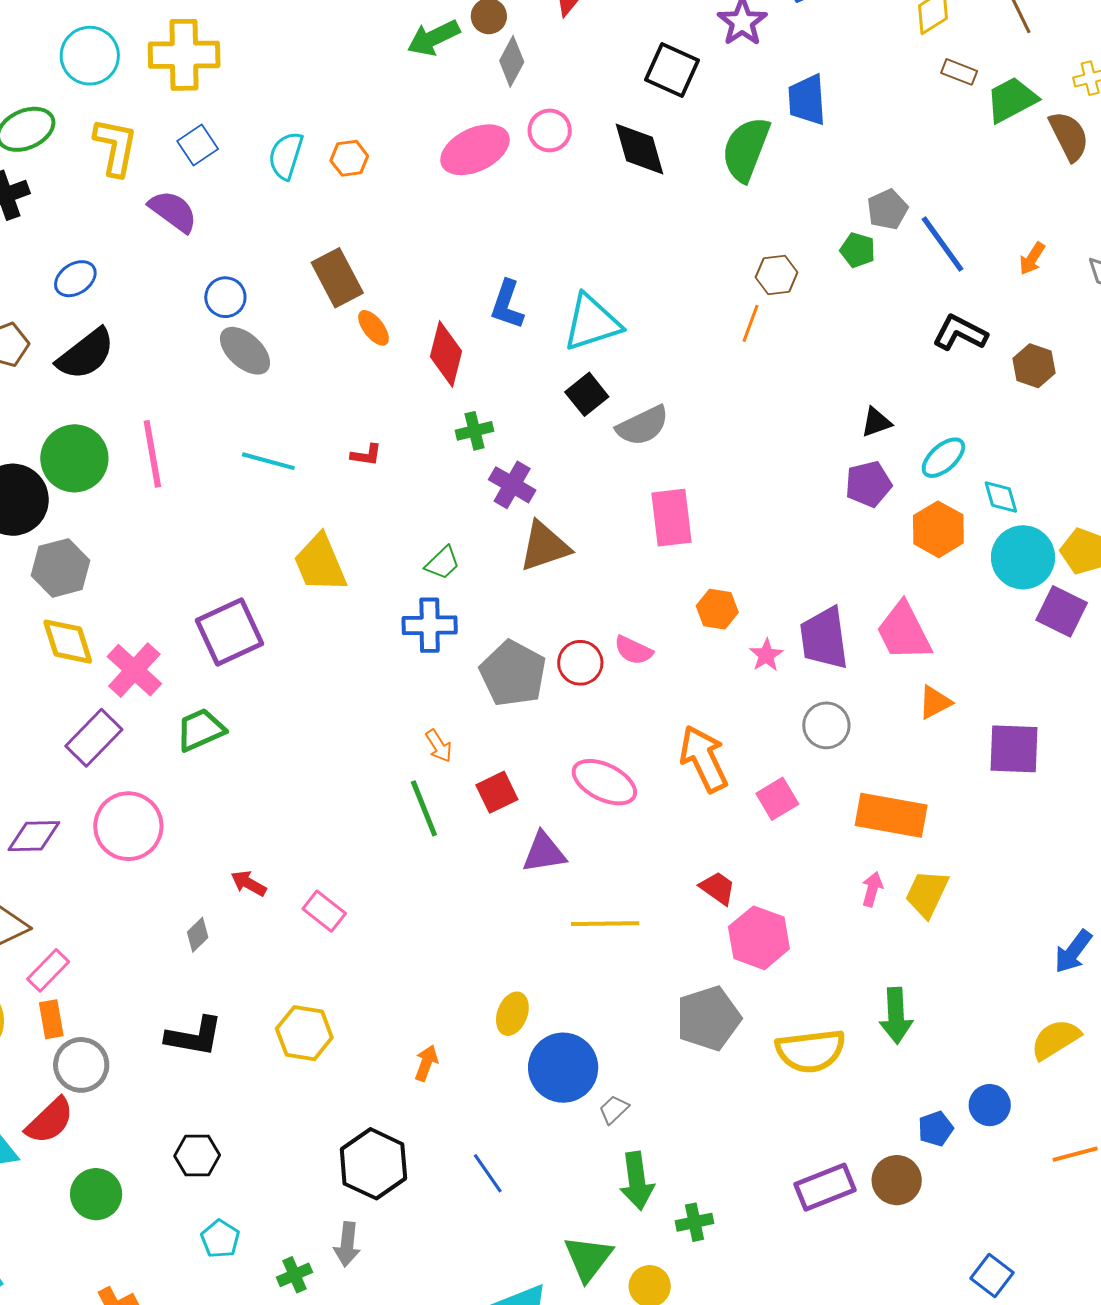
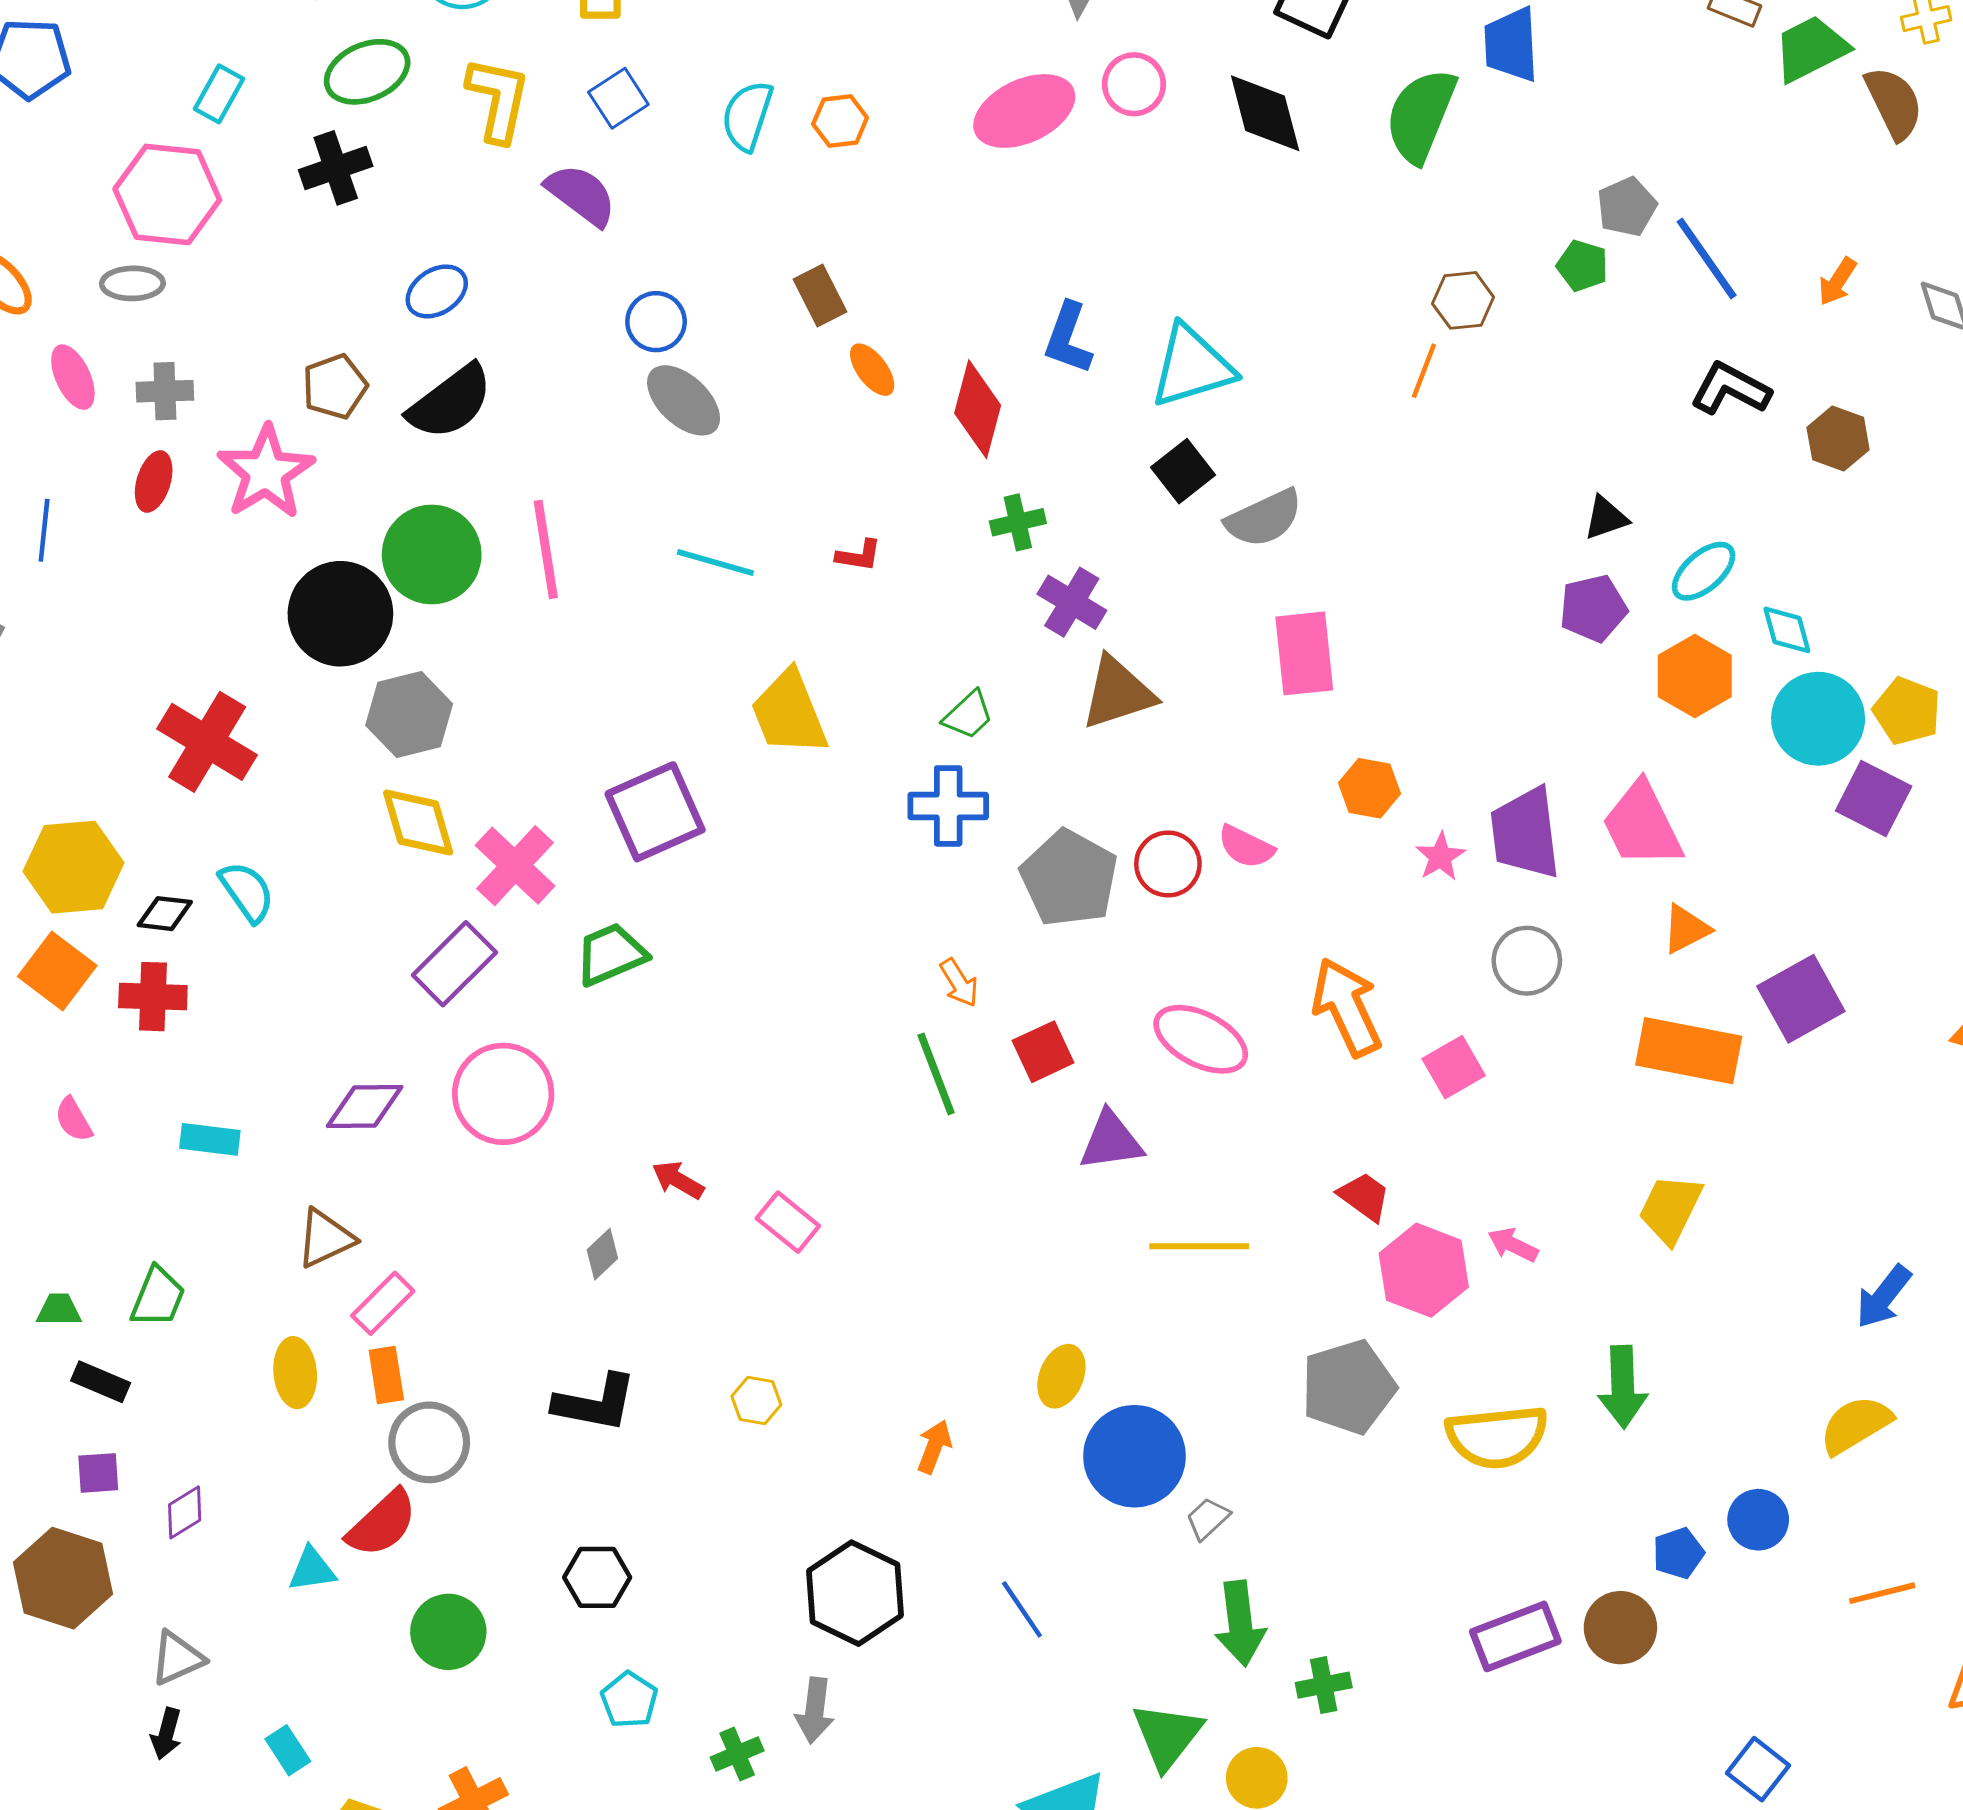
brown rectangle: (337, 278) -> (820, 295), size x0.7
purple square: (1014, 749) -> (1801, 999), turned -32
orange rectangle: (891, 815) -> (1689, 1051), moved
pink arrow: (872, 889) -> (1513, 1245), moved, turned -80
yellow hexagon: (304, 1033) -> (756, 1400), size x0.6

